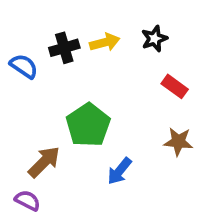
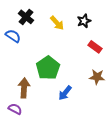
yellow arrow: (105, 42) -> (57, 23), turned 63
black cross: (64, 48) -> (26, 17), moved, turned -35
brown arrow: (44, 162) -> (24, 88), turned -42

